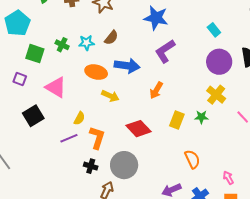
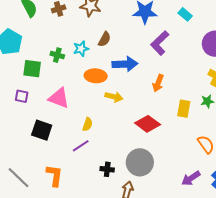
cyan rectangle: (214, 30) -> (185, 14), moved
black square: (33, 116) -> (42, 130), turned -30
orange L-shape: (97, 138) -> (54, 175), moved

